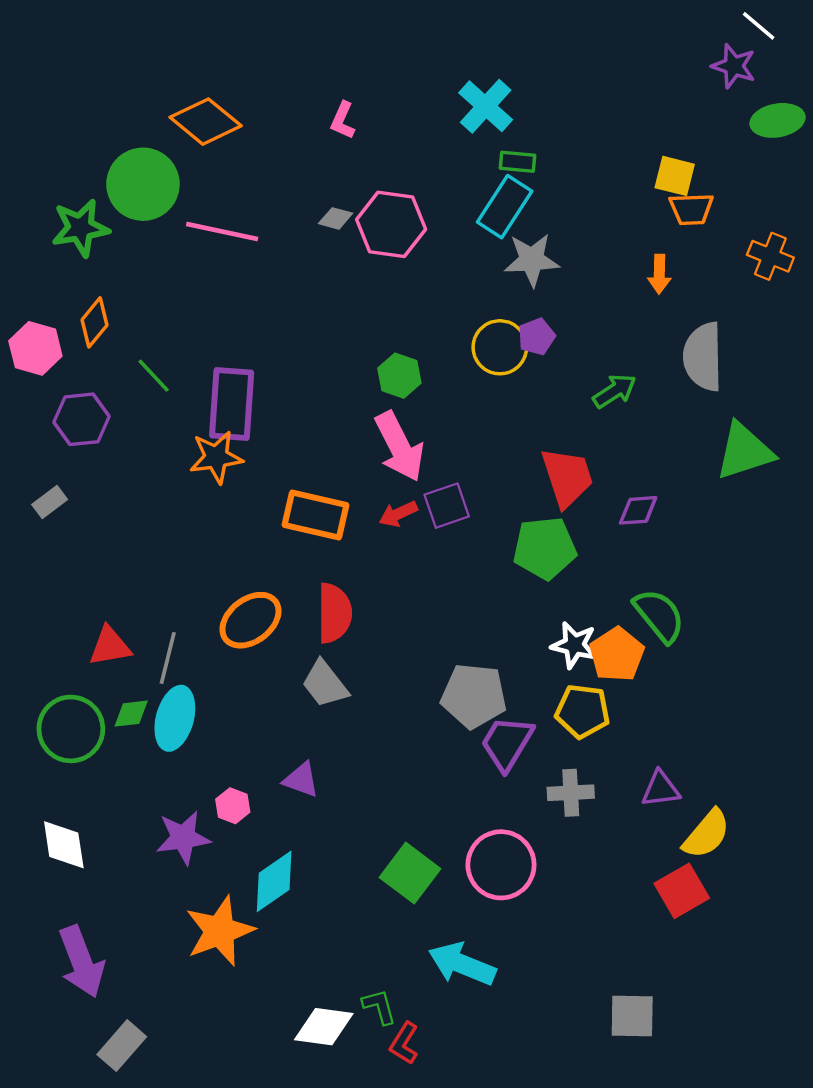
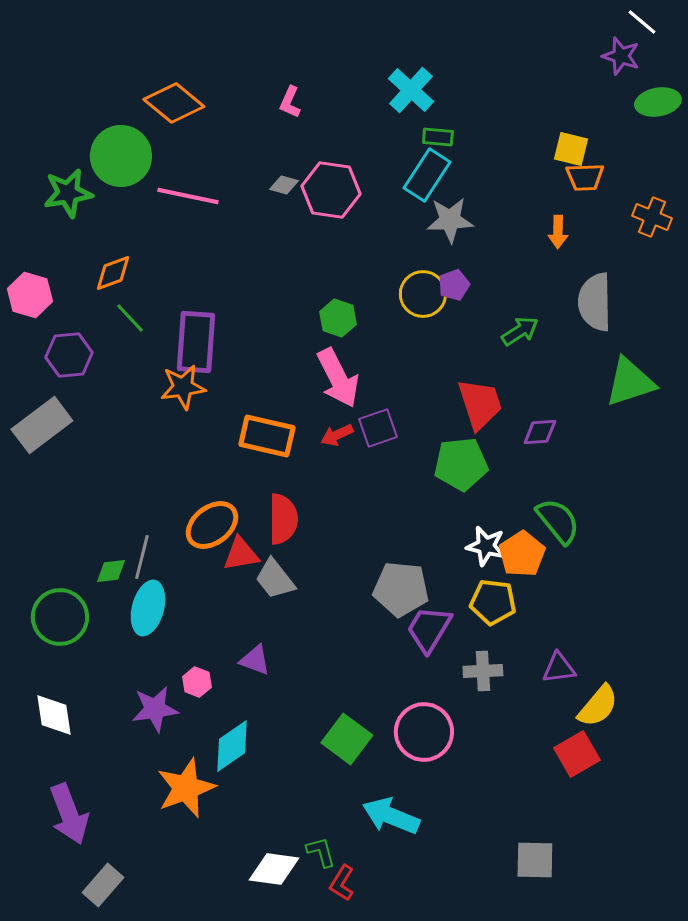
orange diamond: (95, 322) -> (113, 273), moved, turned 30
gray rectangle: (50, 502) -> (42, 425), size x2.0
red triangle: (110, 646) -> (241, 554), moved
green diamond: (131, 714) -> (111, 571), moved

